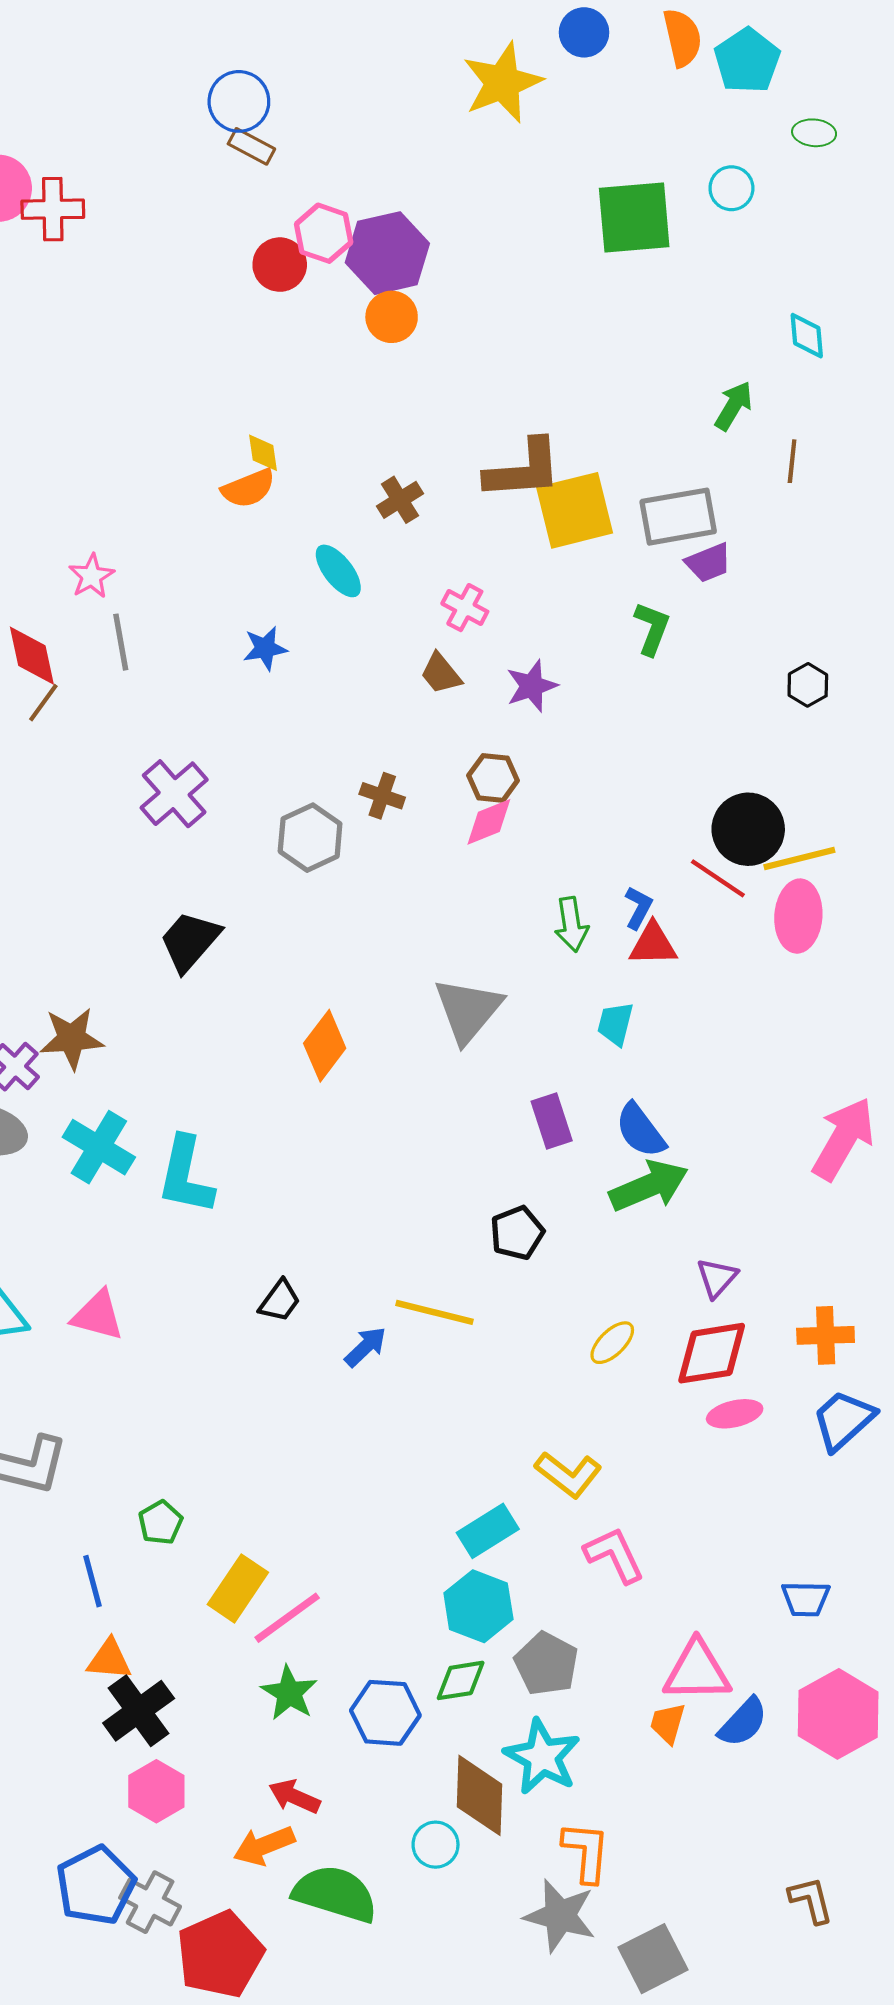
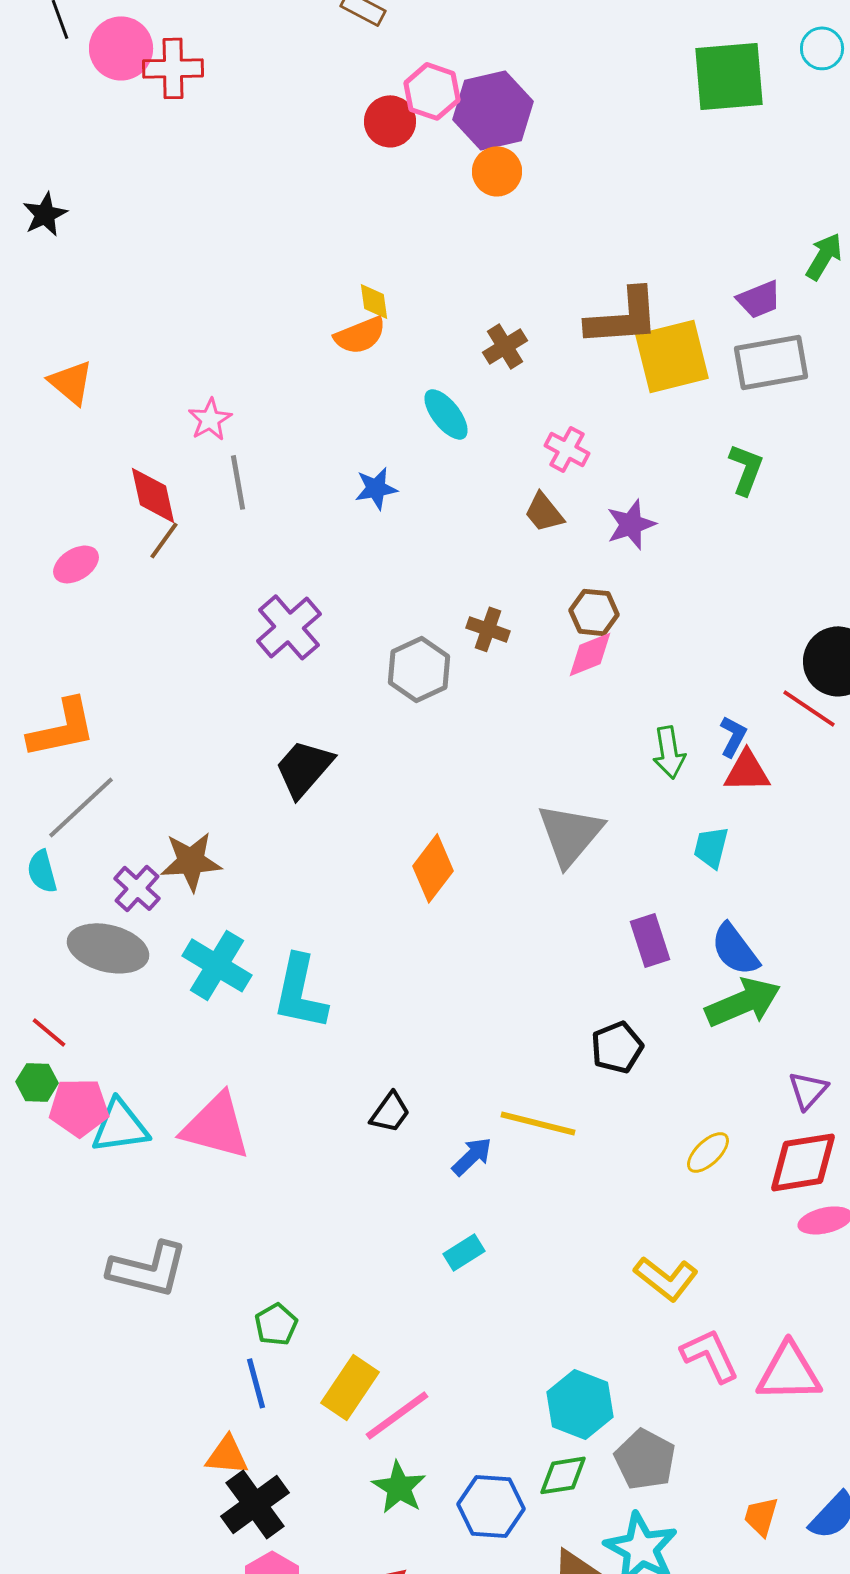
purple trapezoid: (708, 563) -> (759, 299), moved
pink triangle: (98, 1315) -> (216, 1126), size x1.4
cyan rectangle: (488, 1531) -> (464, 1252), moved, size x0.7
blue line: (93, 1581) -> (256, 1383), moved
pink triangle: (697, 1671) -> (789, 1372), moved

